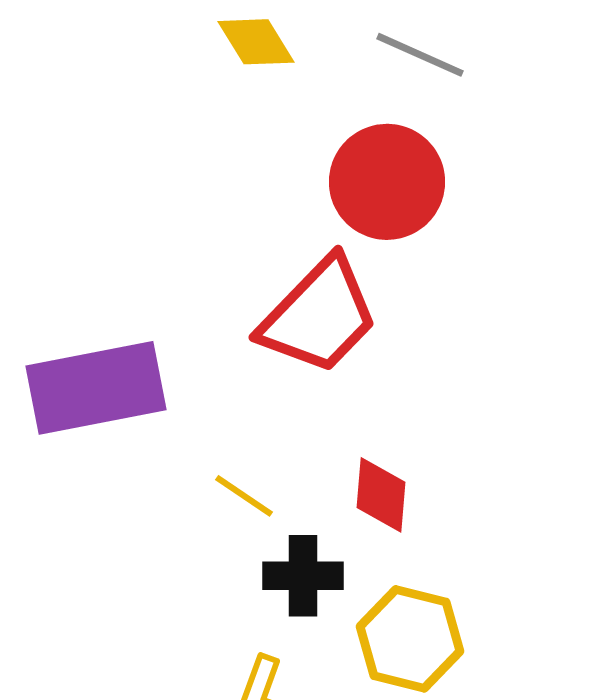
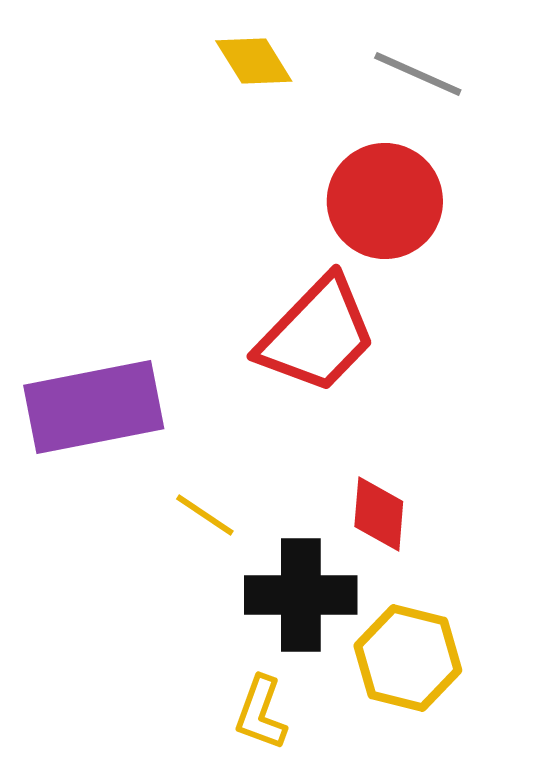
yellow line: (244, 496) -> (205, 515), moved
black cross: (303, 576) -> (301, 595), size x1.4

